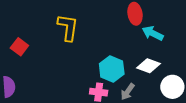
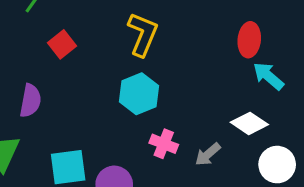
cyan hexagon: (112, 69) -> (139, 94), moved

